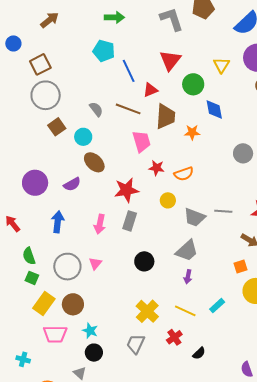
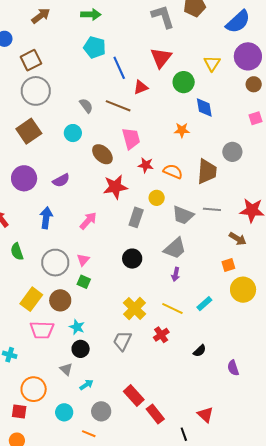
green arrow: (114, 17) -> (91, 15), moved
brown trapezoid: (165, 116) -> (207, 172), moved
brown square: (57, 127) -> (29, 131), moved, size x1.4
brown ellipse: (94, 162) -> (102, 154), moved
orange semicircle: (184, 174) -> (173, 171), turned -138
gray rectangle: (130, 221) -> (136, 217), moved
pink arrow: (100, 224) -> (88, 221), turned -150
green square: (32, 278) -> (84, 282), moved
black semicircle: (199, 353) -> (200, 351), moved

